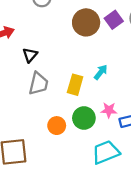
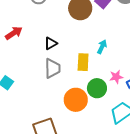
black triangle: (30, 55) -> (51, 43), moved, turned 32
orange circle: (57, 126) -> (76, 100), size x1.5

